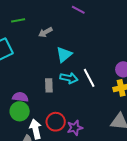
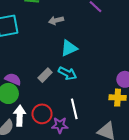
white line: (89, 78) -> (74, 109), moved
gray rectangle: (49, 85) -> (45, 75), turned 32

